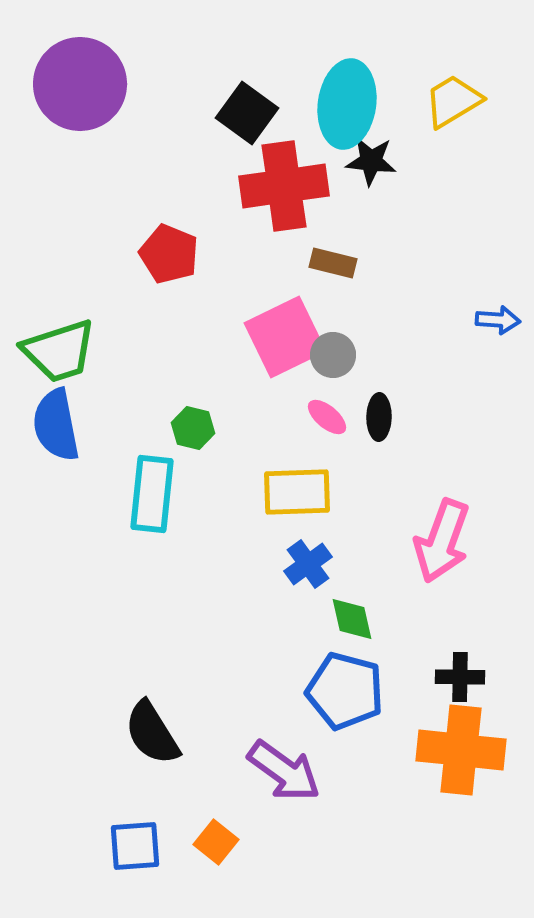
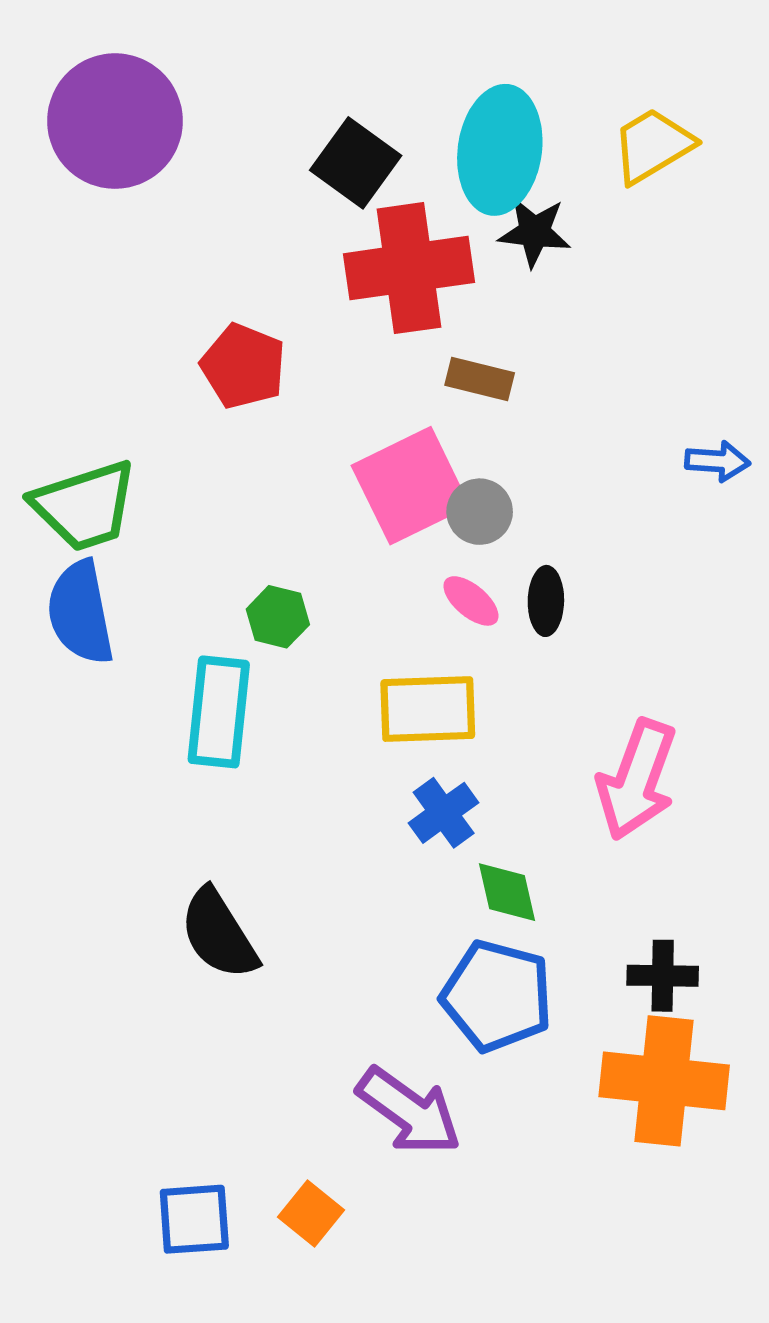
black semicircle: (152, 733) -> (219, 934), moved

